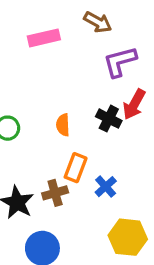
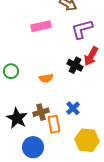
pink rectangle: (44, 38) -> (41, 26), moved
orange semicircle: (63, 125) -> (46, 78), moved, turned -96
orange rectangle: (76, 168) -> (54, 124), moved, turned -30

